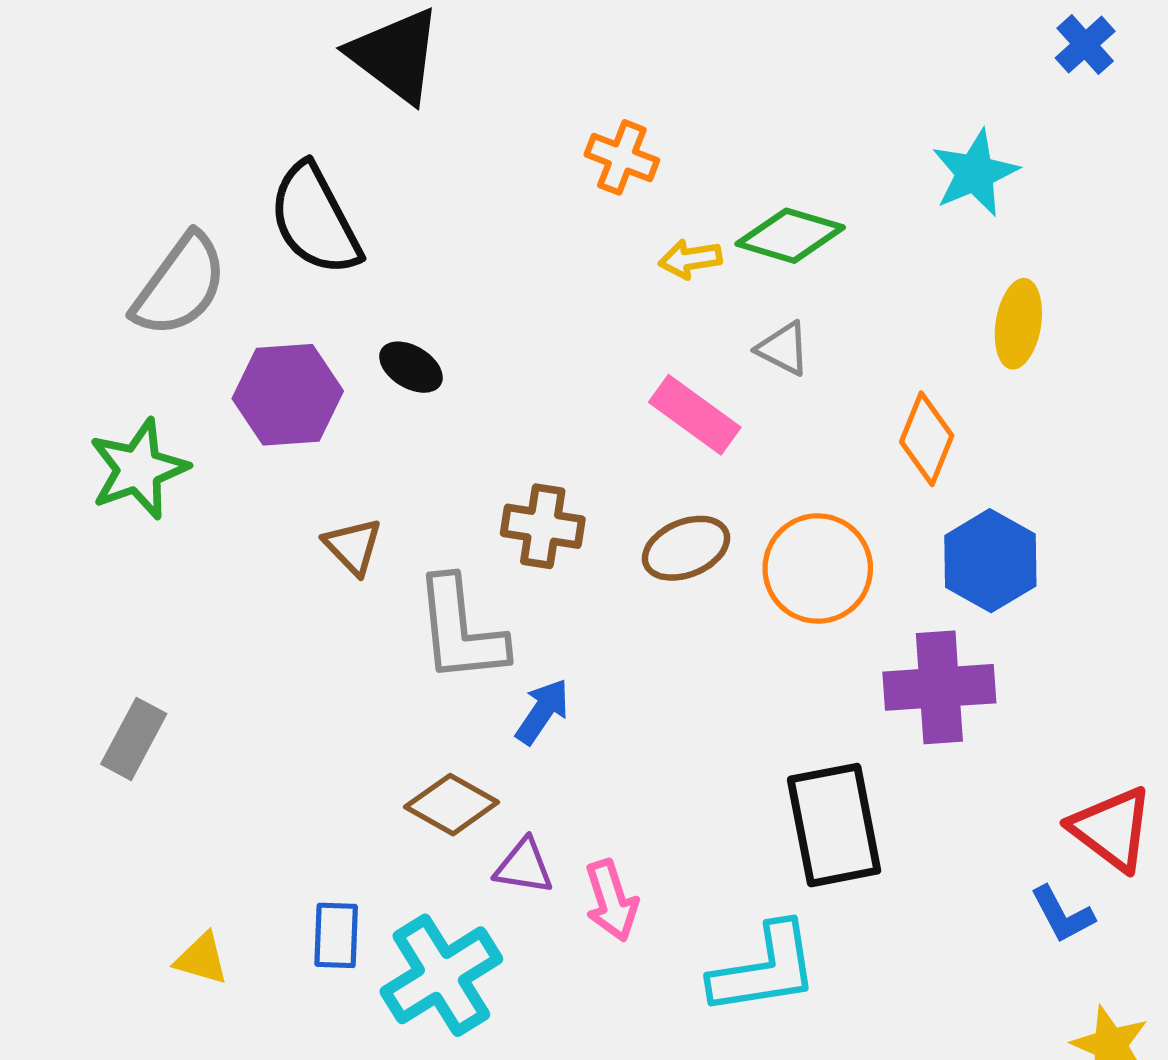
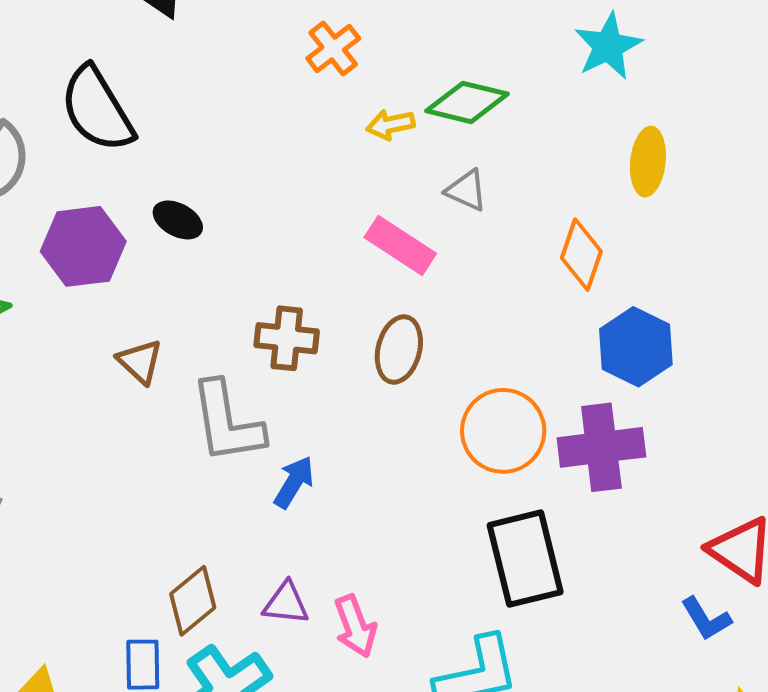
orange cross: (622, 157) -> (333, 48), turned 34
brown ellipse: (686, 548) -> (399, 349), turned -50
orange circle: (818, 568) -> (503, 431), moved
brown diamond: (452, 805) -> (193, 601), moved, turned -66

